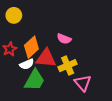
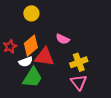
yellow circle: (14, 15) -> (31, 13), moved
yellow cross: (68, 66) -> (79, 62), moved

